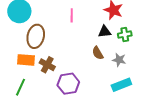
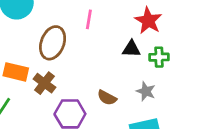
brown ellipse: (36, 36) -> (53, 43), moved
brown semicircle: (98, 53) -> (107, 98), moved, turned -40

